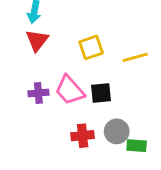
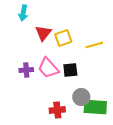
red triangle: (37, 40) -> (43, 33), moved
red cross: (83, 136) -> (57, 110), moved
green rectangle: (137, 146) -> (95, 107), size x1.6

